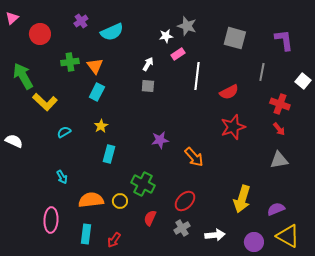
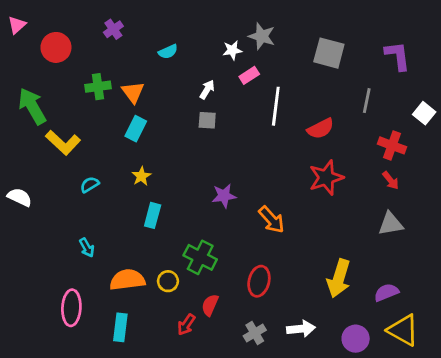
cyan semicircle: (112, 32) -> (168, 52), moved, size x0.6
red ellipse: (185, 201) -> (259, 281), turned -30
gray cross: (182, 228) -> (255, 333), moved
red arrow: (114, 240) -> (186, 325), moved

